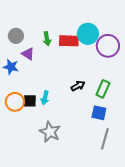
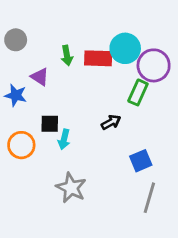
gray circle: (16, 36) -> (16, 40), moved
green rectangle: (103, 89) -> (138, 92), moved
black square: (30, 101) -> (50, 124), moved
blue square: (99, 113) -> (141, 161), turned -35

